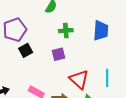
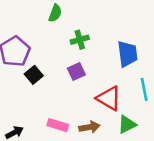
blue trapezoid: (101, 31) -> (127, 54), moved

